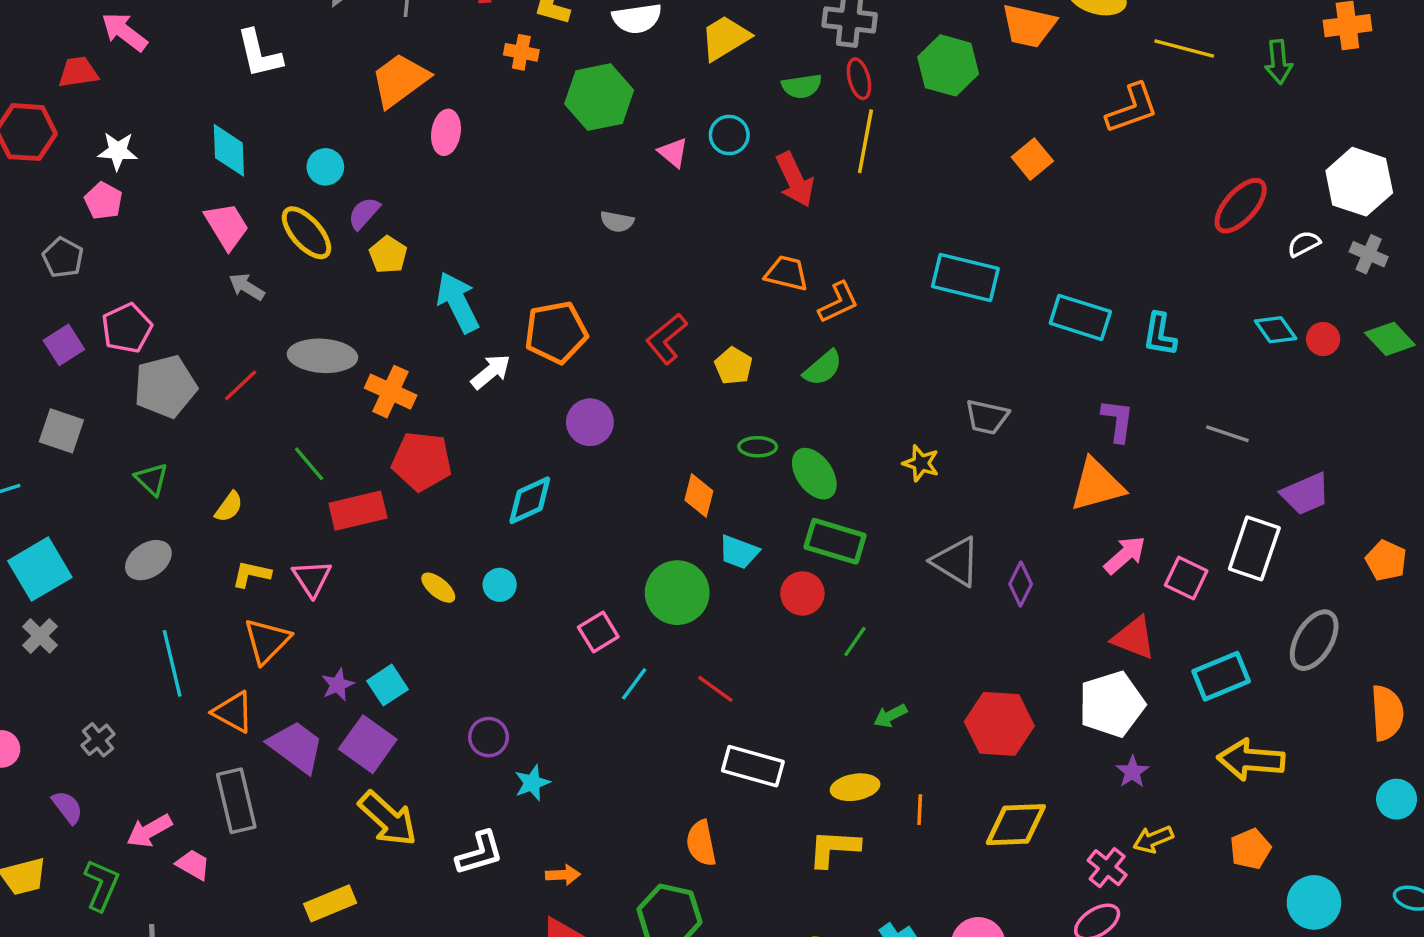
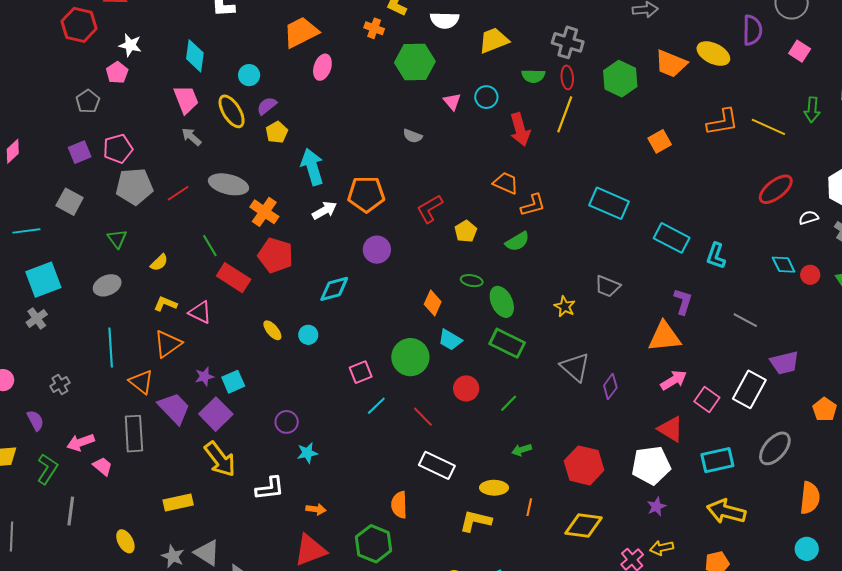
yellow line: (1184, 48) -> (768, 127), moved
red rectangle: (358, 511) -> (234, 278), turned 36
pink triangle: (312, 578) -> (200, 312), turned -40
red circle: (802, 593) -> (466, 388), moved

